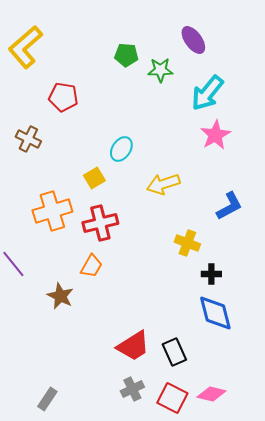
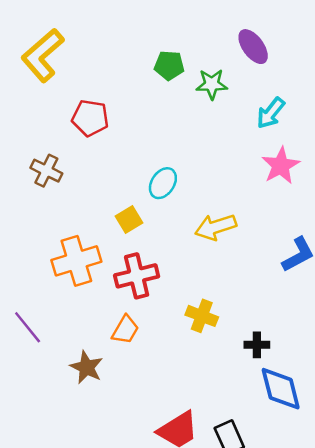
cyan arrow: (207, 93) -> (271, 113), size x0.7
yellow cross: (187, 243) -> (202, 316), moved
black cross: (211, 274) -> (257, 345), moved

